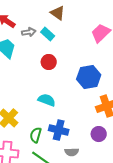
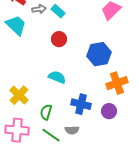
blue cross: (59, 130) -> (81, 104), moved
gray semicircle: (72, 152) -> (72, 130), moved

